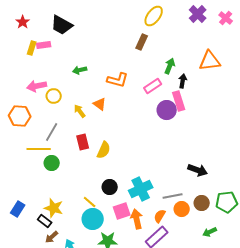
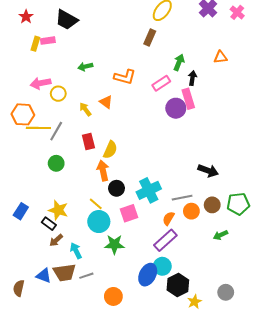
orange triangle: (210, 61) -> (221, 57), size x0.6
yellow line: (39, 149) -> (38, 128), moved
orange arrow: (137, 219) -> (103, 171), moved

